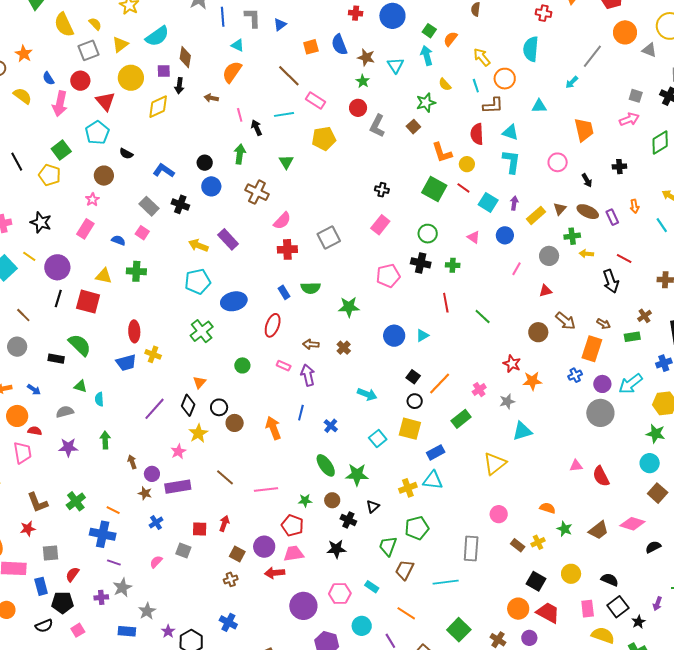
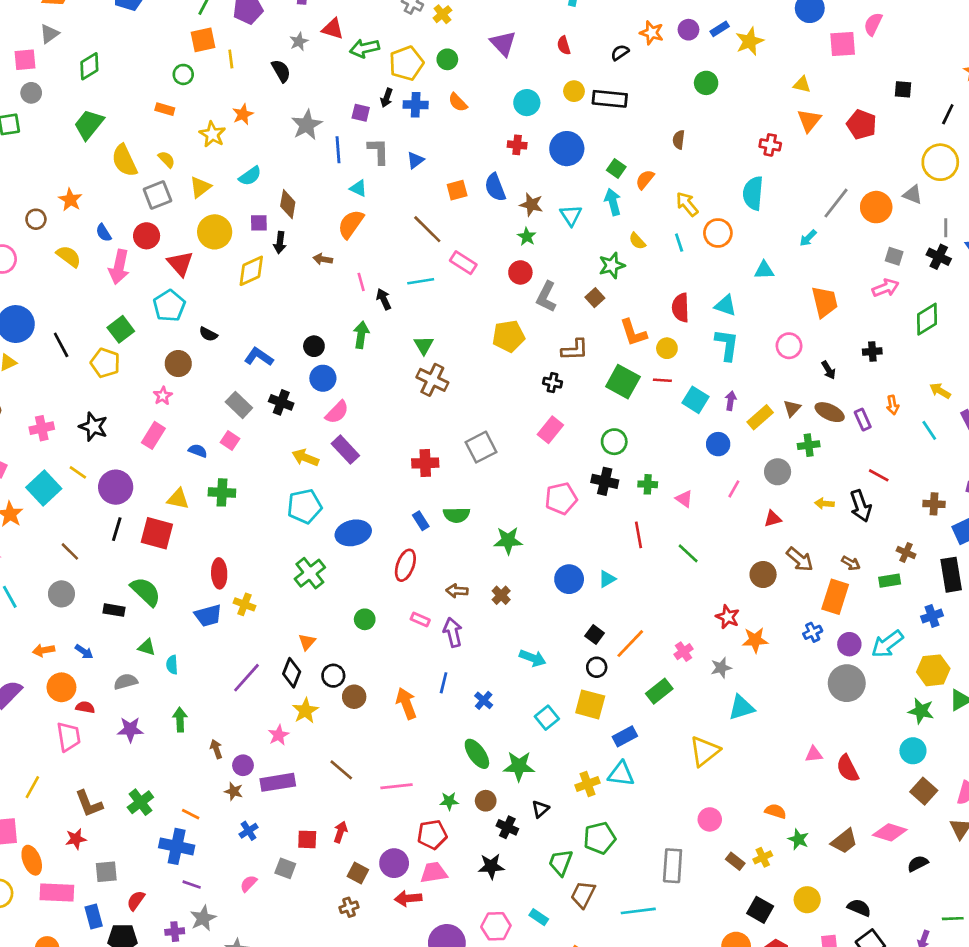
orange circle: (625, 32) -> (876, 207), moved
cyan semicircle: (157, 36) -> (250, 176), size x0.7
brown L-shape: (493, 105) -> (575, 350), moved
yellow pentagon: (324, 139) -> (509, 336), moved
red line: (463, 188) -> (662, 380), turned -32
brown cross: (257, 192) -> (432, 380), moved
pink semicircle: (282, 221) -> (337, 412), moved
pink triangle: (474, 237) -> (684, 499), moved
yellow arrow: (586, 254) -> (824, 504), moved
brown cross: (644, 316) -> (906, 552), turned -32
red pentagon: (292, 525) -> (432, 835), turned -30

